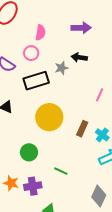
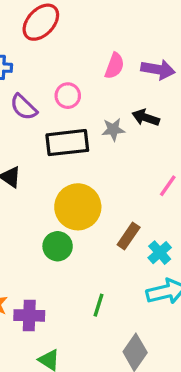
pink semicircle: (40, 33) -> (114, 66), moved
green circle: (29, 152) -> (58, 246), moved
green line: (61, 171) -> (99, 305), moved, turned 72

